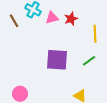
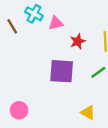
red star: (71, 19) -> (78, 41), moved

